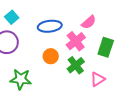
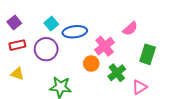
blue ellipse: (50, 26) -> (75, 32), moved
pink cross: (76, 41) -> (105, 46), moved

